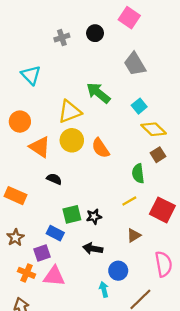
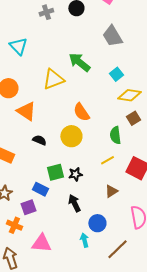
yellow diamond: (154, 129) -> (129, 95), turned -35
yellow circle: (72, 140) -> (71, 136), moved
black arrow: (93, 249) -> (74, 203), turned 54
pink triangle: (54, 276) -> (41, 243), moved

